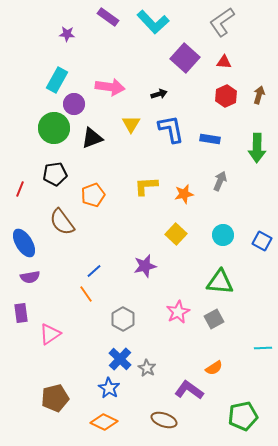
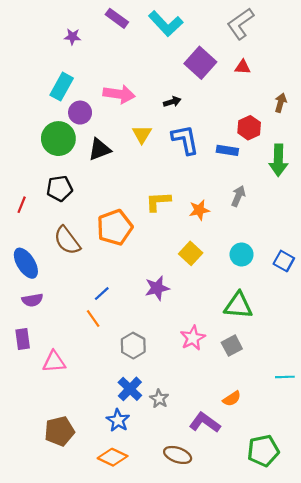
red hexagon: (226, 96) -> (249, 128), moved
orange pentagon: (93, 195) -> (115, 227), moved, size x1.4
pink triangle: (50, 334) -> (54, 362), turned 30

